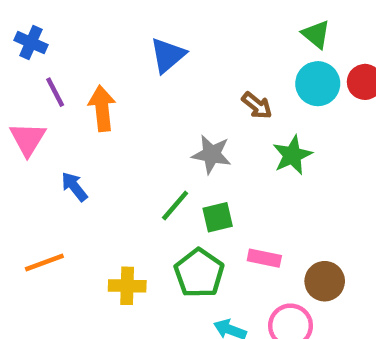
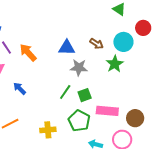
blue triangle: (168, 55) -> (67, 48), moved, turned 48
cyan circle: (318, 84) -> (123, 42), moved
orange arrow: (102, 108) -> (28, 52), turned -30
pink rectangle: (264, 258) -> (107, 111), size x1.5

